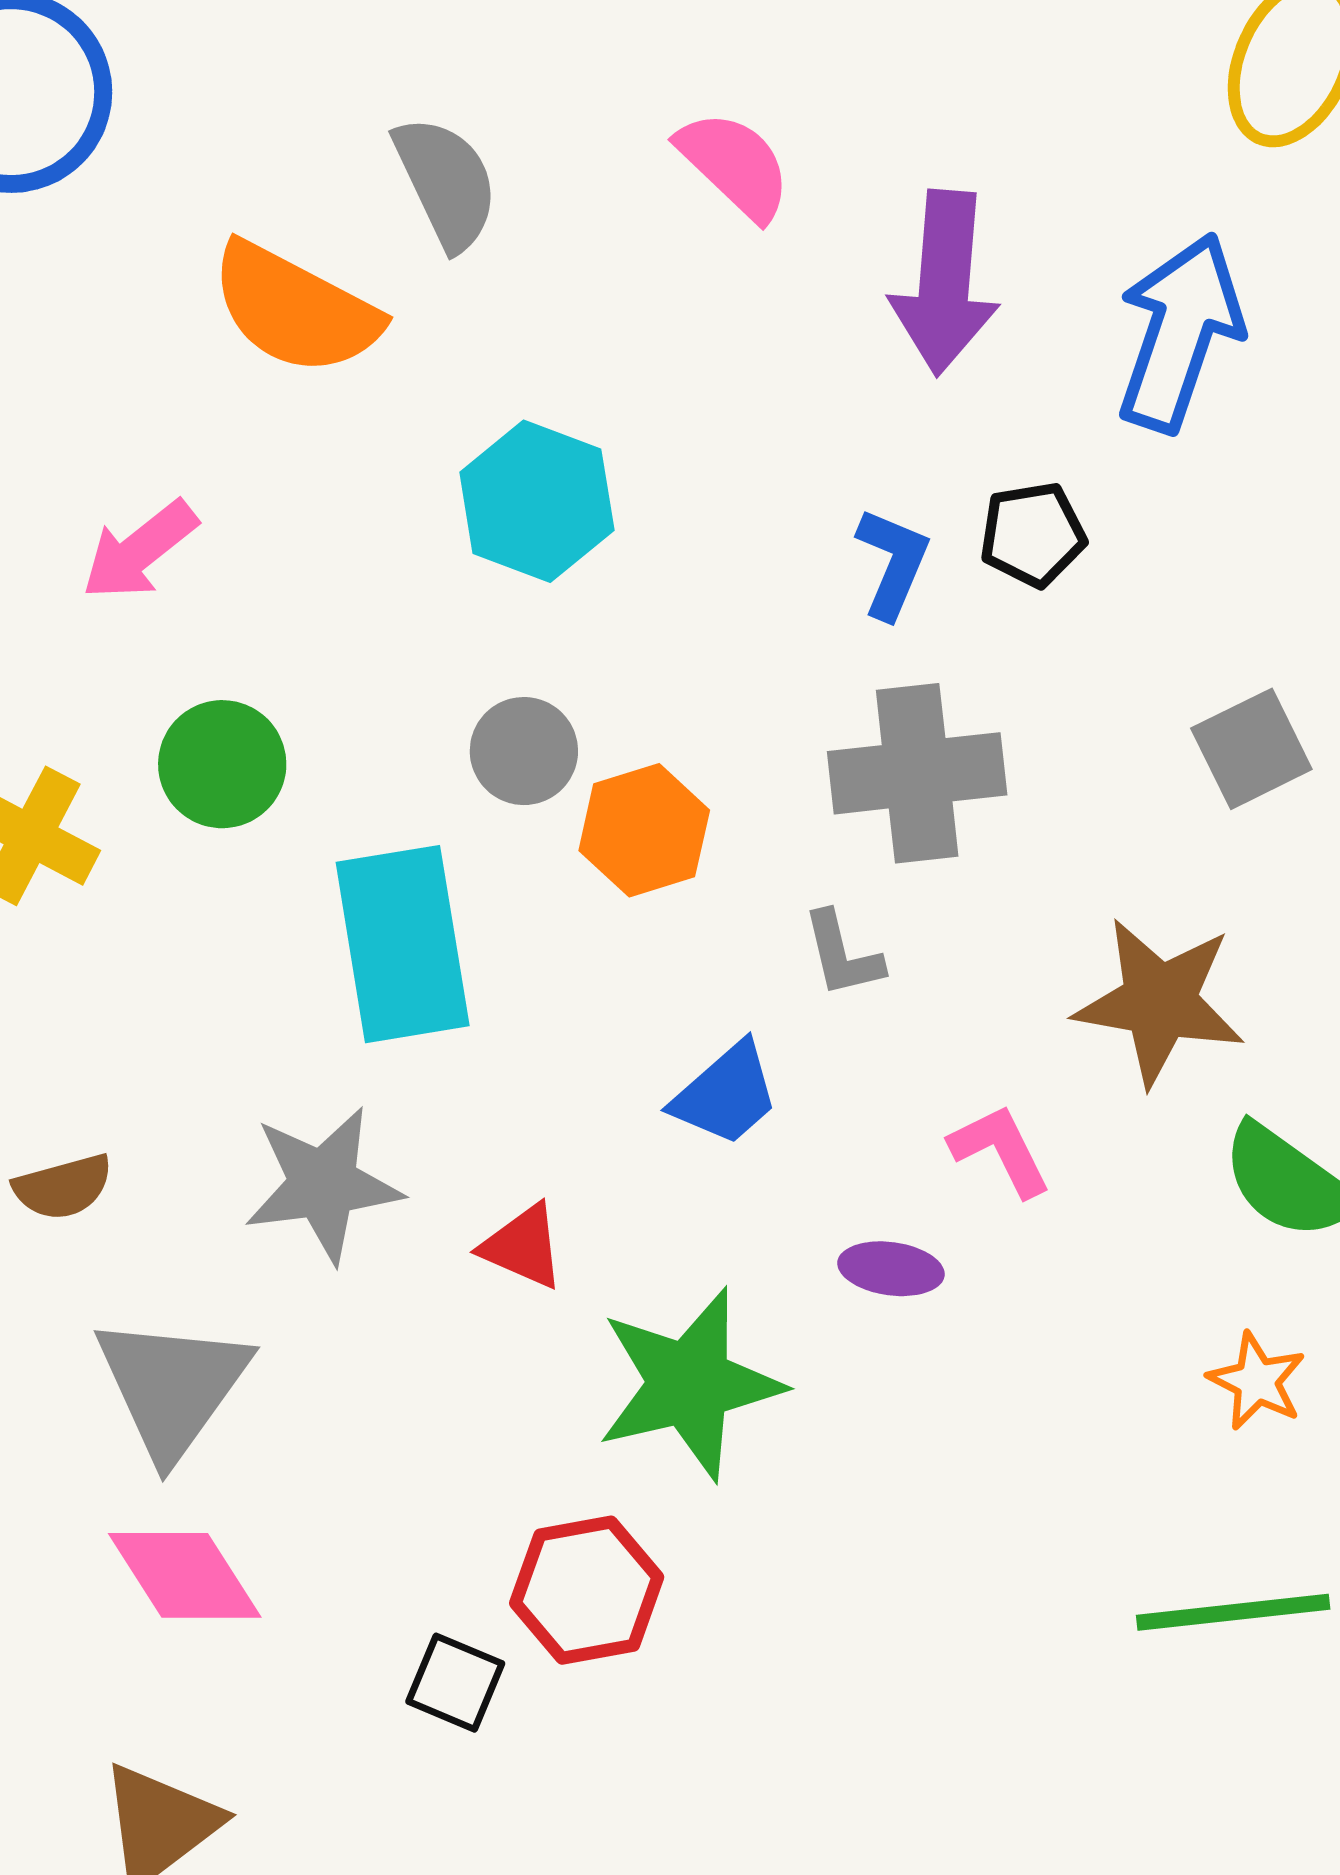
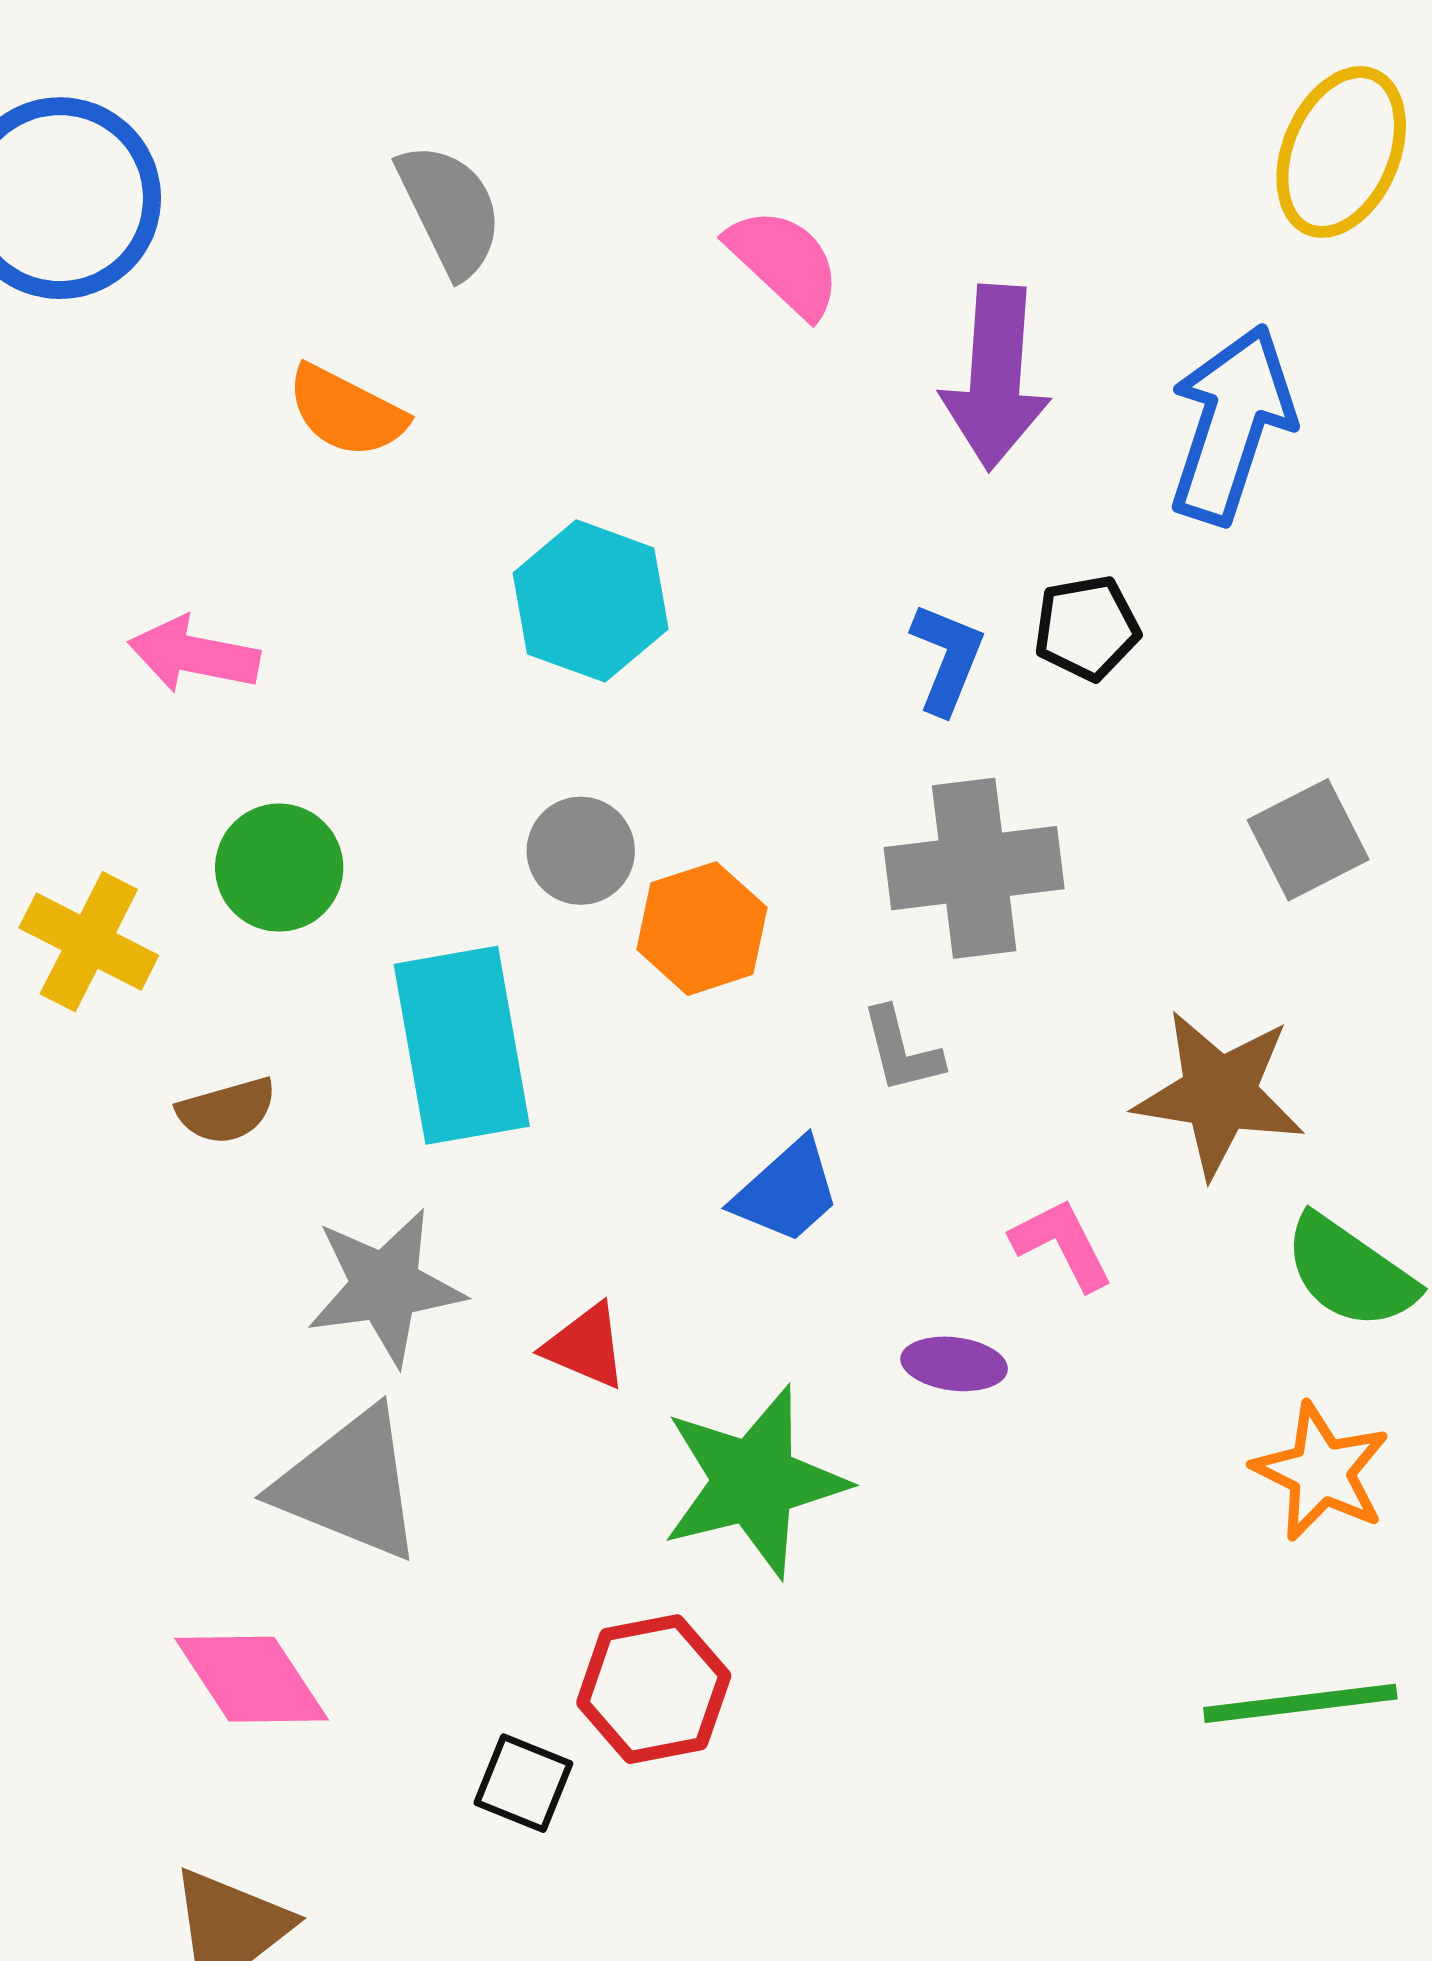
gray semicircle: (446, 183) -> (450, 210), moved
orange semicircle: (295, 309) -> (346, 411), size x0.7
pink arrow: (140, 550) -> (194, 655), turned 50
brown semicircle: (63, 1187) -> (227, 1111), moved
orange star: (1257, 1381) -> (1321, 1472), size x1.4
gray triangle: (172, 1387) -> (350, 1485), moved, turned -43

